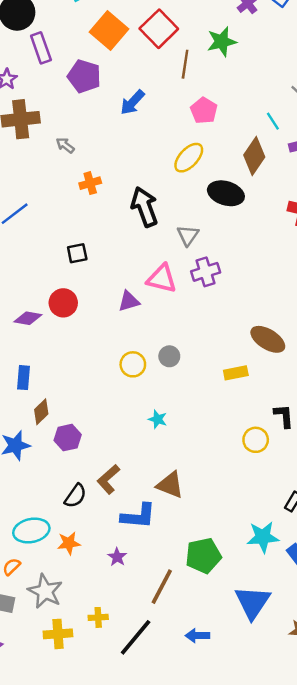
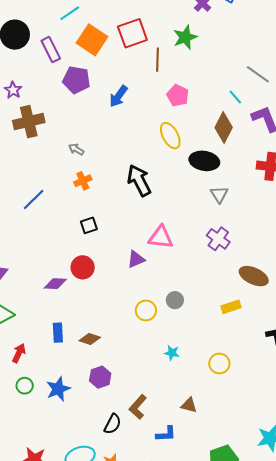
red square: (159, 29) -> (132, 33), turned 32
purple rectangle: (41, 48) -> (51, 50), moved
gray arrow: (65, 145) -> (76, 149), moved
yellow ellipse: (189, 158) -> (170, 136), turned -64
orange cross: (90, 183) -> (83, 181), moved
gray triangle: (188, 235) -> (219, 194), moved
purple cross: (206, 272) -> (218, 239), moved, turned -30
brown diamond: (41, 412) -> (90, 339), moved, turned 70
yellow circle: (256, 440) -> (219, 364), moved
brown triangle: (170, 485) -> (189, 405), size x0.7
blue L-shape: (138, 516) -> (166, 434), size x0.7

